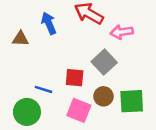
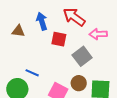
red square: (75, 78) -> (59, 39), moved

